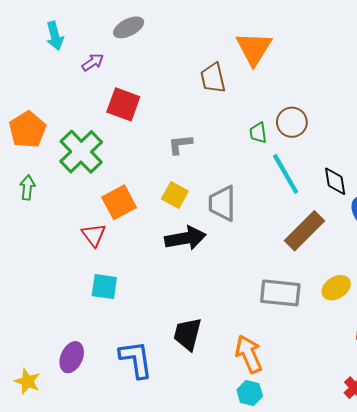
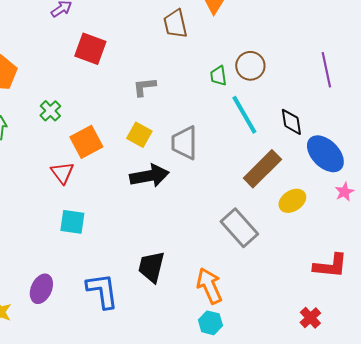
green cross: (81, 152) -> (50, 111), moved, size x0.5
yellow ellipse: (336, 288) -> (292, 201), moved
gray rectangle: (280, 293) -> (239, 228), turned 42

